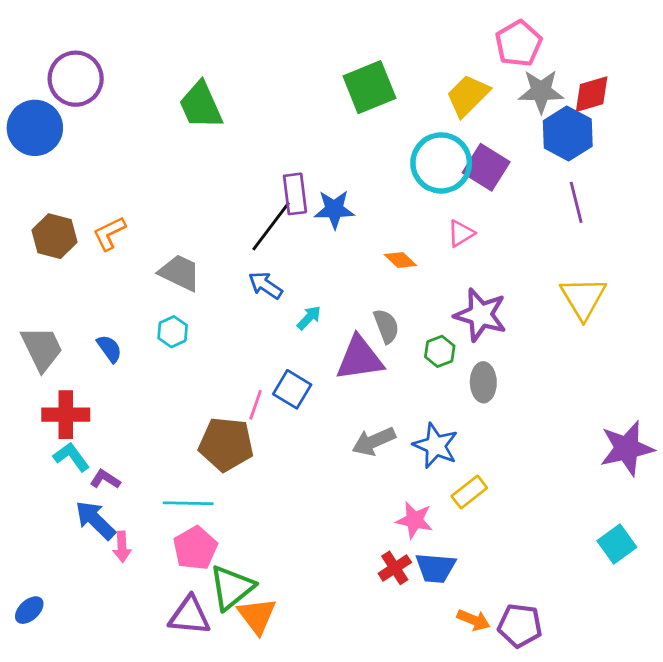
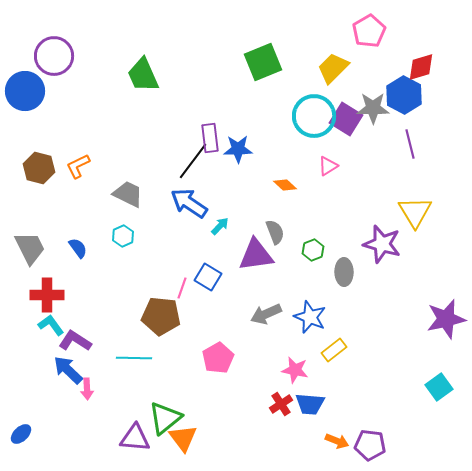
gray star: (541, 91) -> (373, 108), moved
blue arrow: (265, 285) -> (189, 203), size x1.5
purple star: (481, 315) -> (382, 244), moved
purple L-shape: (105, 479) -> (75, 341), size x1.5
pink pentagon: (195, 548) -> (218, 358), moved

